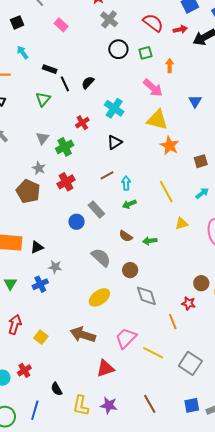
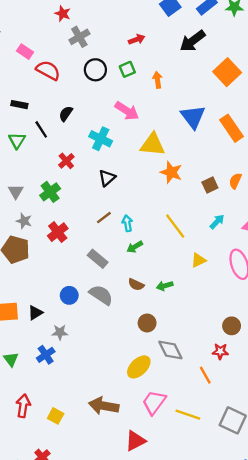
gray cross: (109, 19) -> (79, 37), turned 30
red semicircle: (153, 23) -> (48, 70), moved
red arrow: (180, 29) -> (137, 39), moved
black line: (65, 84) -> (41, 129), moved
pink arrow: (153, 88) -> (127, 111), moved
blue triangle: (195, 101) -> (193, 117), size x1.6
gray triangle: (42, 138) -> (16, 192), moved
blue circle: (77, 222) -> (69, 295), moved
gray semicircle: (101, 257) -> (101, 295), moved
yellow ellipse: (99, 297) -> (139, 367), moved

